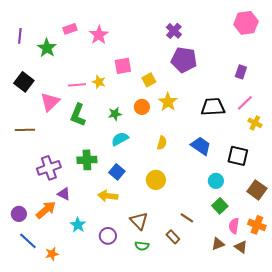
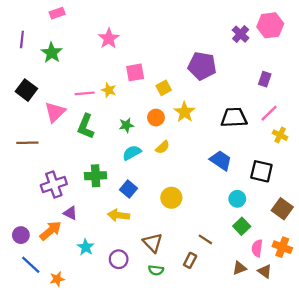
pink rectangle: (70, 29) -> (57, 13), moved
purple cross: (174, 31) -> (241, 34), moved
yellow semicircle: (162, 143) -> (163, 147), moved, turned 32
brown rectangle: (173, 237) -> (190, 260), turned 72

